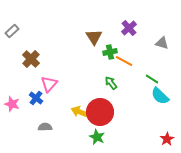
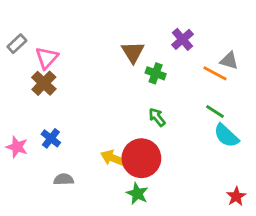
green cross: (110, 52) -> (156, 73), turned 32
orange line: (124, 61) -> (215, 73), moved
pink triangle: (49, 84) -> (47, 58), moved

